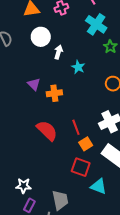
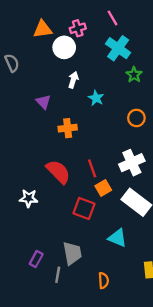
white circle: (41, 37) -> (64, 47), moved
purple triangle: (34, 84) -> (43, 102), moved
red square: (81, 167) -> (84, 208), moved
white star: (23, 186) -> (29, 198), moved

